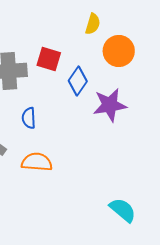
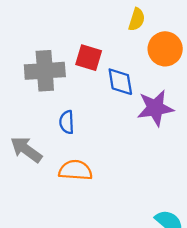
blue diamond: (78, 81) -> (120, 82), turned -44

